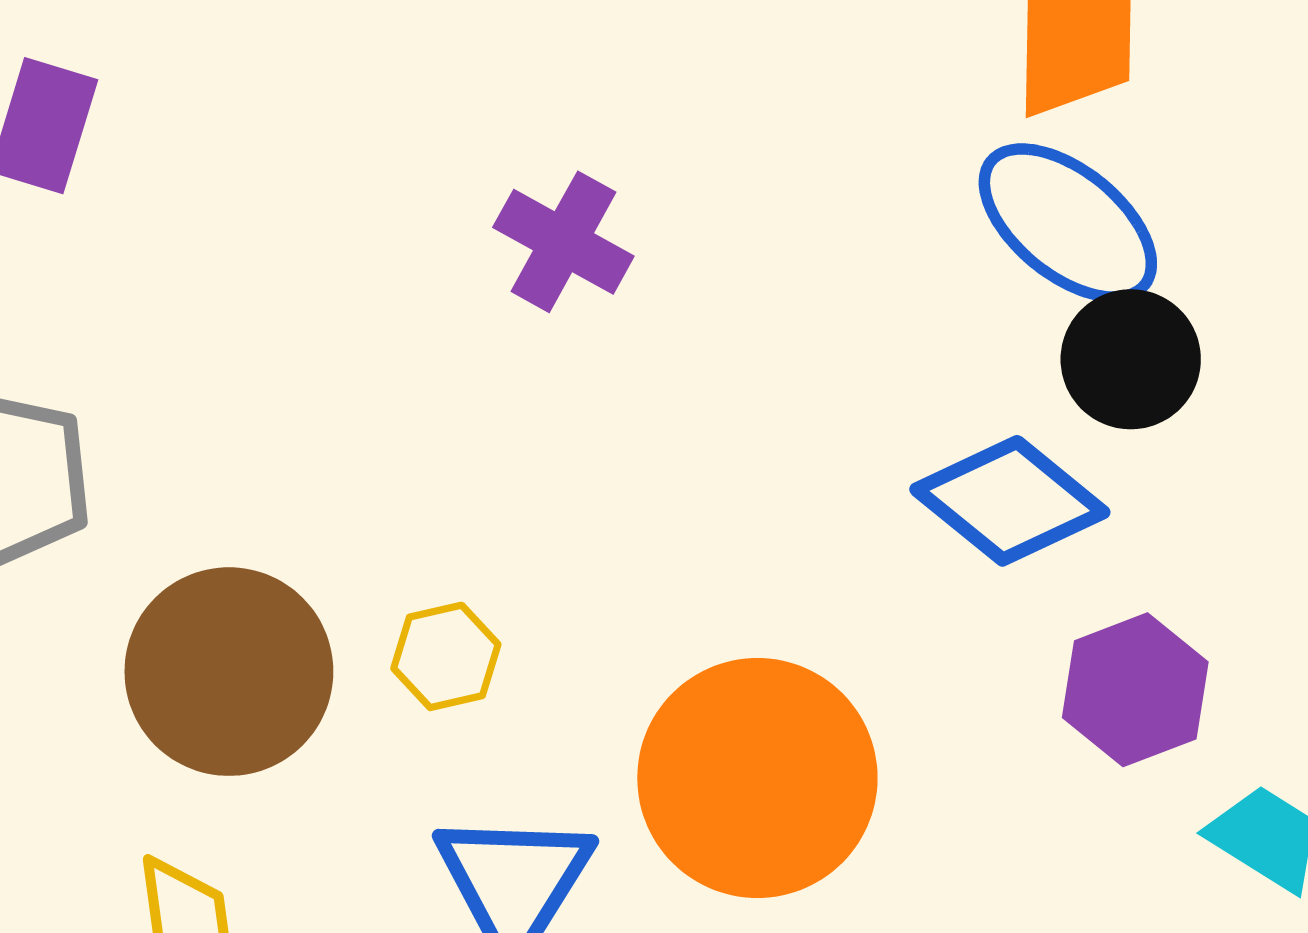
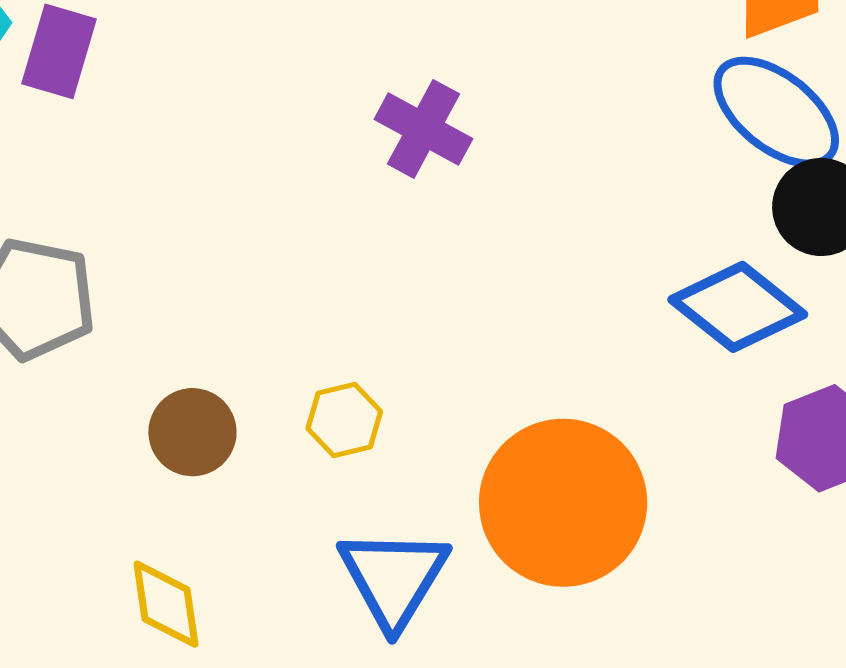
brown circle: (229, 672) -> (192, 432), size x0.6

